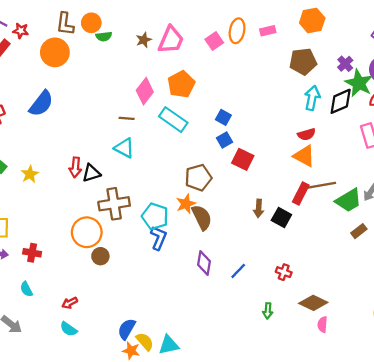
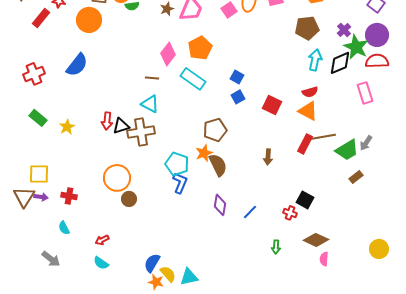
red square: (243, 159) -> (272, 105), moved
brown cross: (114, 204) -> (141, 132), moved
black square: (281, 217) -> (305, 200), moved

